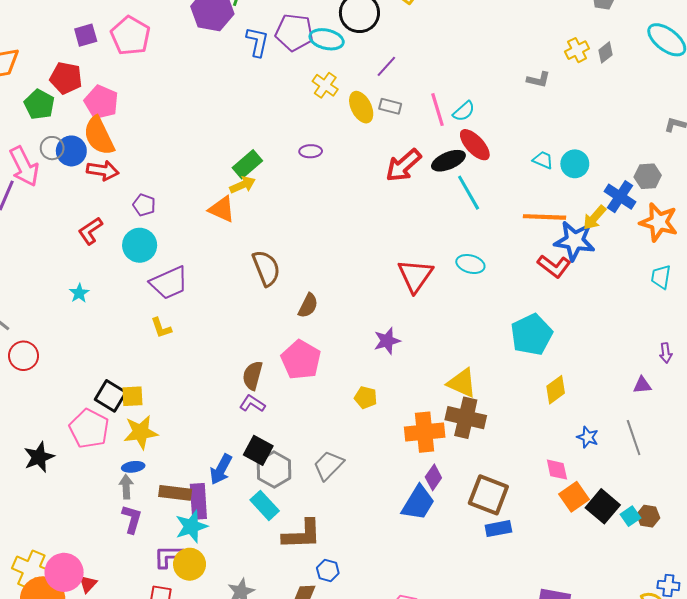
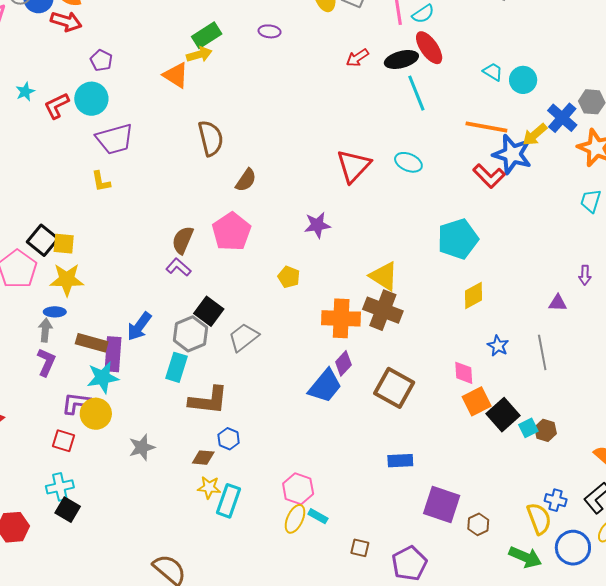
red arrow: (403, 165) -> (357, 58), size x0.6
red L-shape: (90, 231) -> (57, 106), moved
cyan star: (79, 293) -> (25, 92), moved
black square: (258, 450) -> (209, 311), moved
cyan rectangle: (265, 505) -> (176, 367), turned 52
blue rectangle: (498, 529) -> (400, 461), moved

